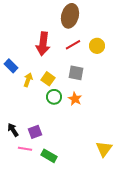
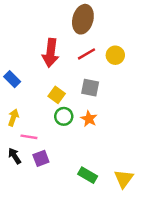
yellow arrow: (28, 80) -> (13, 118), moved
pink line: (25, 149) -> (29, 137), moved
green rectangle: (49, 156) -> (88, 175), moved

